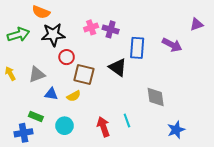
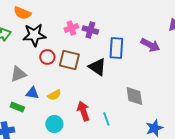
brown square: (84, 74) -> (69, 60), moved
green rectangle: (36, 116) -> (17, 107), moved
cyan circle: (64, 126) -> (54, 124), moved
red arrow: (103, 127) -> (83, 111), moved

